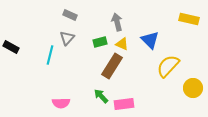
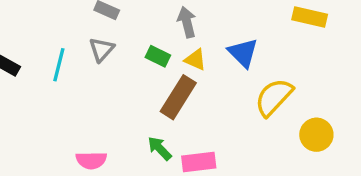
green rectangle: (100, 42) -> (158, 56), turned 40
cyan line: (50, 55) -> (59, 65), moved

